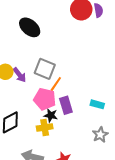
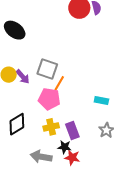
black ellipse: (30, 27) -> (15, 30), moved
purple rectangle: (66, 105) -> (72, 130), moved
black star: (51, 115) -> (64, 147), moved

